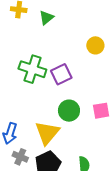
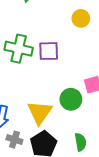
purple square: (61, 74) -> (49, 51), turned 30
green circle: (69, 111) -> (71, 99), moved

